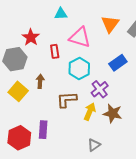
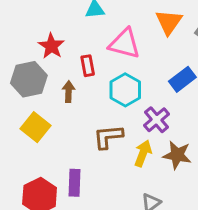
brown arrow: (40, 81) -> (69, 92), moved

